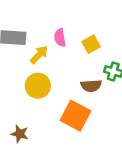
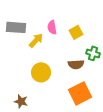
yellow circle: (38, 86) -> (41, 72), moved
orange square: (76, 116) -> (80, 93), moved, turned 35

